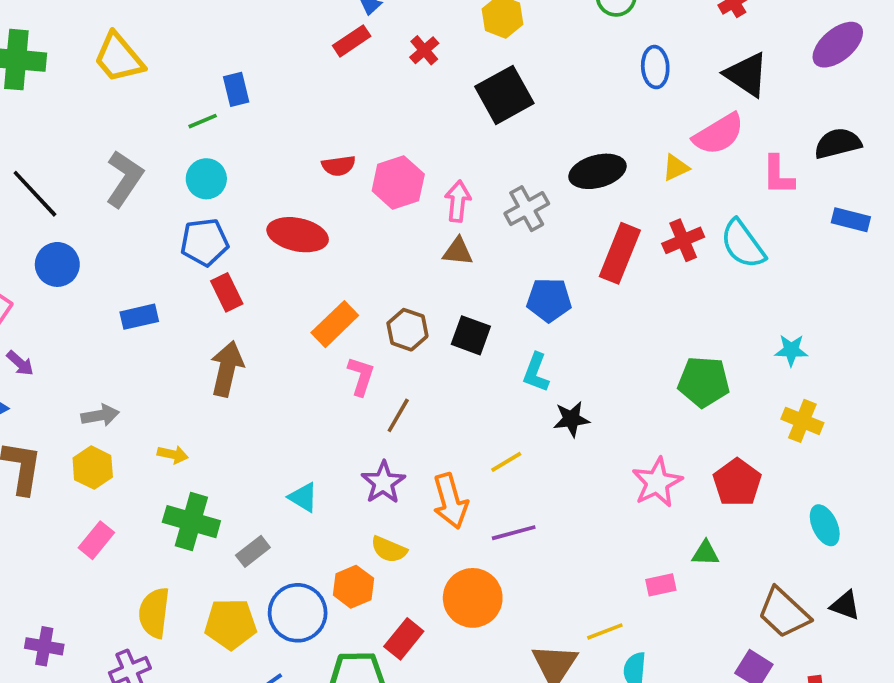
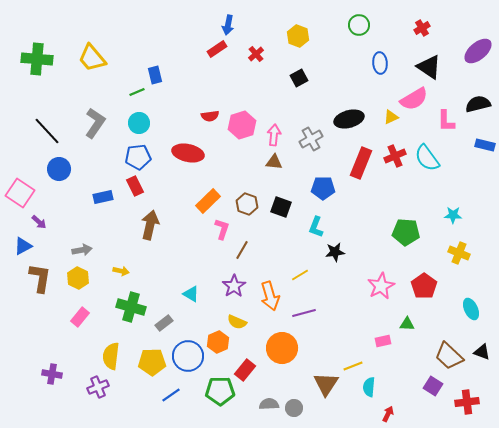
black square: (504, 95) -> (299, 78), size x0.6
red rectangle: (227, 292) -> (135, 186), moved

